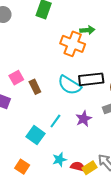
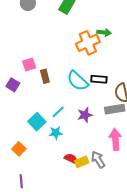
orange cross: (73, 44) -> (88, 43), turned 35
black rectangle: (91, 79) -> (99, 79), size x0.7
cyan star: (59, 160) -> (56, 133), moved

